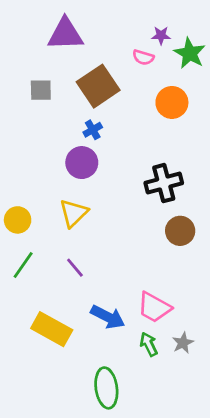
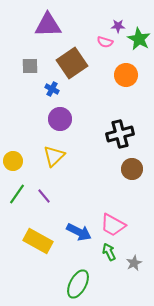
blue cross: (93, 130) -> (52, 89), moved, turned -32
purple line: (75, 268) -> (44, 196), moved
gray star: (183, 343) -> (134, 263), moved
green ellipse: (106, 388) -> (78, 284), turned 36

